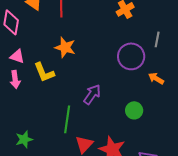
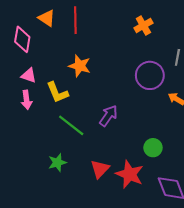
green circle: (134, 110) -> (153, 148), moved
green line: (67, 119) -> (71, 125), moved, turned -60
green star: (24, 139) -> (57, 163), moved

